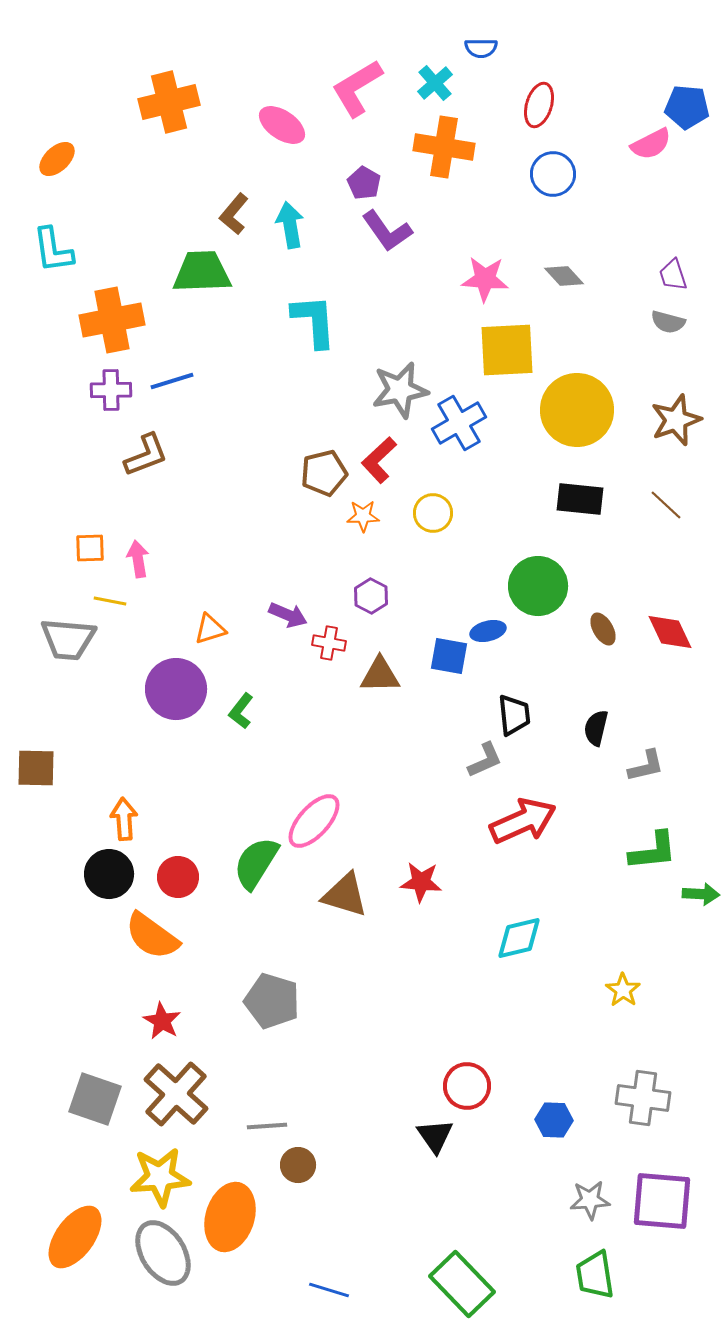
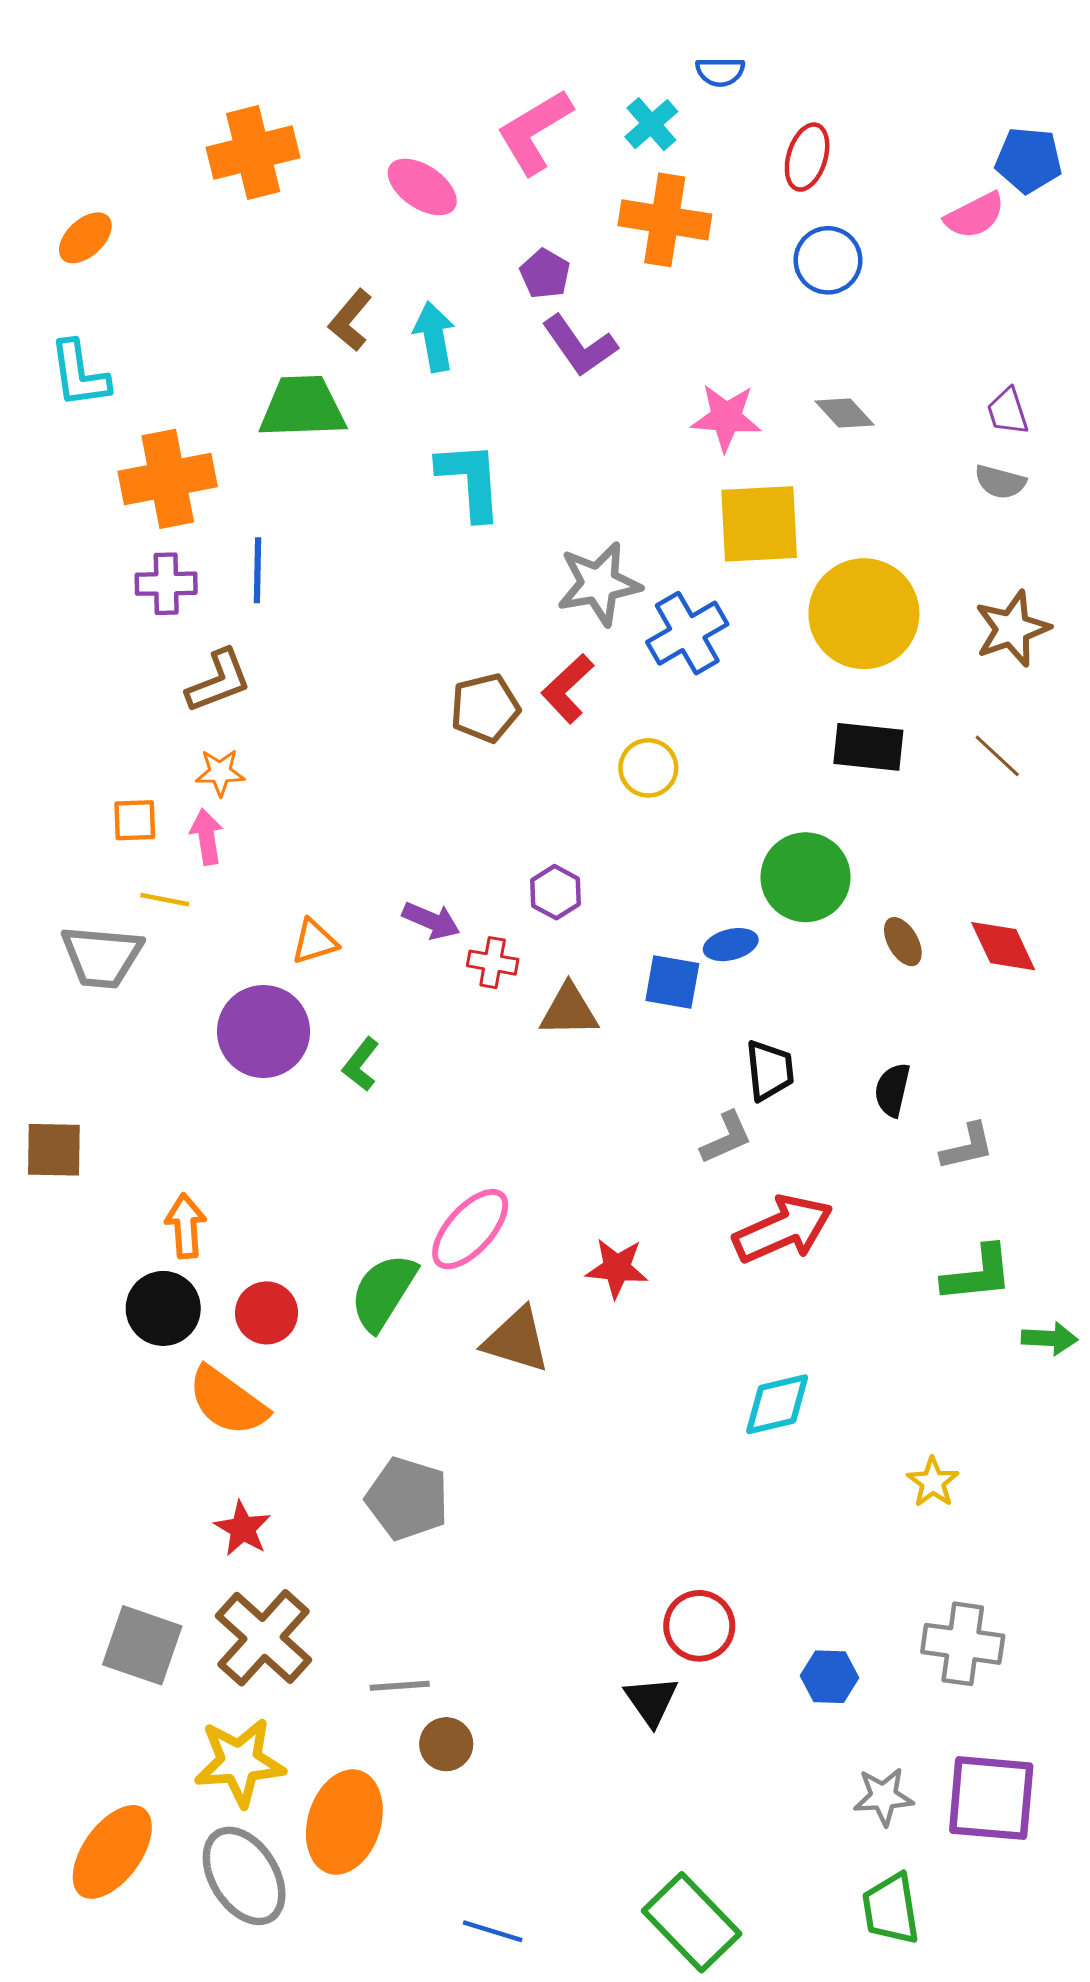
blue line: (172, 381) -> (258, 570), turned -72
orange star: (363, 516) -> (220, 772), moved
red star: (421, 882) -> (617, 1268), moved

